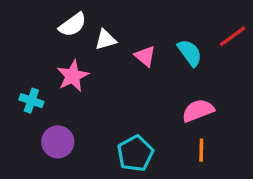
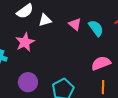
pink triangle: (145, 56) -> (75, 24), moved
purple circle: (58, 142) -> (28, 82), moved

